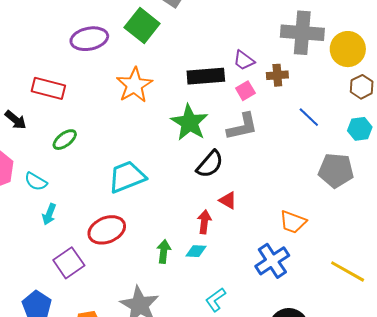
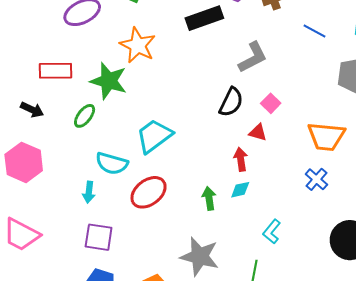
pink square: (245, 91) -> (271, 103), moved
green star: (189, 123) -> (109, 81), moved
cyan semicircle: (36, 182) -> (112, 163), moved, size x1.4
orange trapezoid: (293, 222) -> (326, 136), size x1.4
blue cross: (272, 261) -> (316, 179), size x0.7
purple square: (69, 263) -> (99, 237), moved, turned -32

